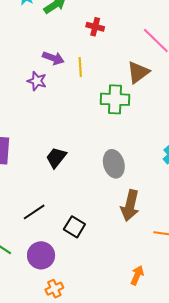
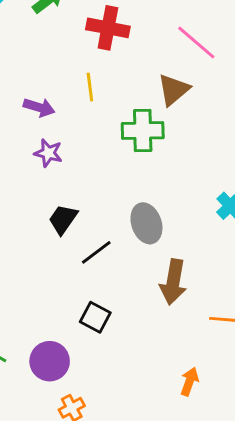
red cross: (95, 27) -> (108, 28), size x1.6
purple arrow: (53, 58) -> (39, 107), moved
purple star: (37, 81) -> (48, 153), moved
black line: (34, 212) -> (96, 252), moved

